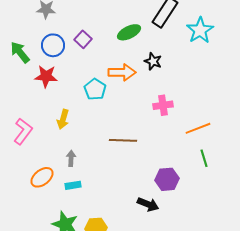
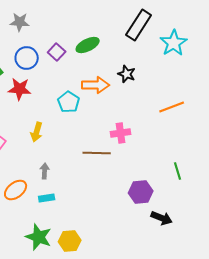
green ellipse: (129, 32) -> (88, 45), moved
pink cross: (163, 105) -> (121, 133), moved
orange line: (198, 128) -> (172, 107), moved
black arrow: (148, 204) -> (162, 218), moved

